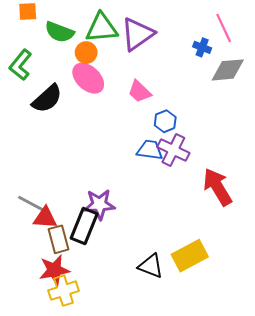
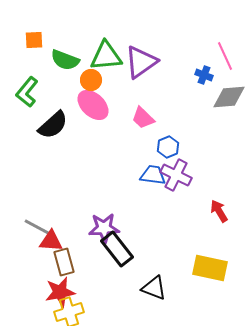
red arrow: (217, 187) -> (219, 211), size x0.6
black rectangle: (84, 226) -> (117, 249), moved, turned -60
yellow rectangle: (190, 256) -> (210, 268), moved, turned 40

